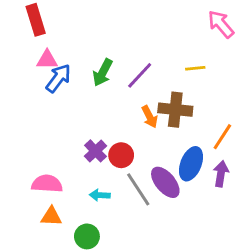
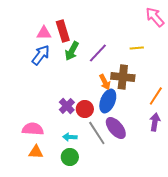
red rectangle: (36, 20) -> (63, 31), moved
pink triangle: (47, 60) -> (44, 33), moved
blue ellipse: (191, 164) -> (108, 101), moved
green circle: (87, 236) -> (70, 157), moved

